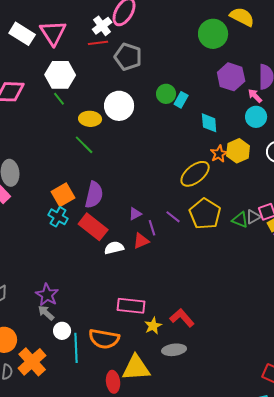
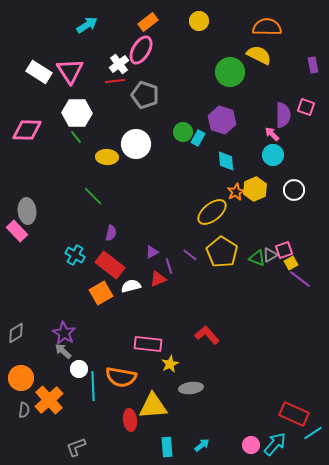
purple hexagon: (231, 77) -> (222, 120), moved
green line: (84, 145) -> (93, 196), moved
orange square: (63, 195) -> (101, 293), moved
purple semicircle: (94, 195) -> (111, 233), size x0.6
red L-shape: (182, 318) -> (207, 335), moved

